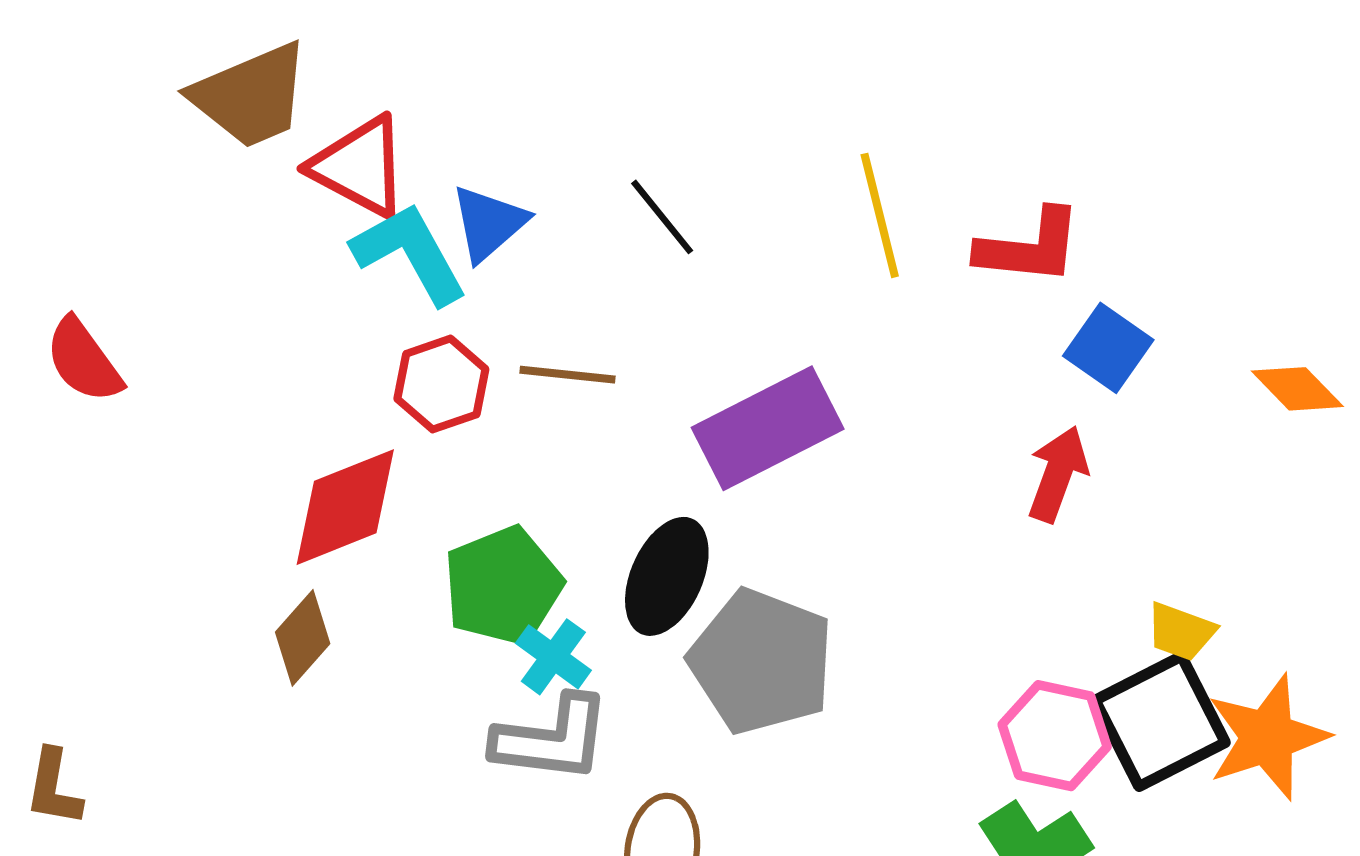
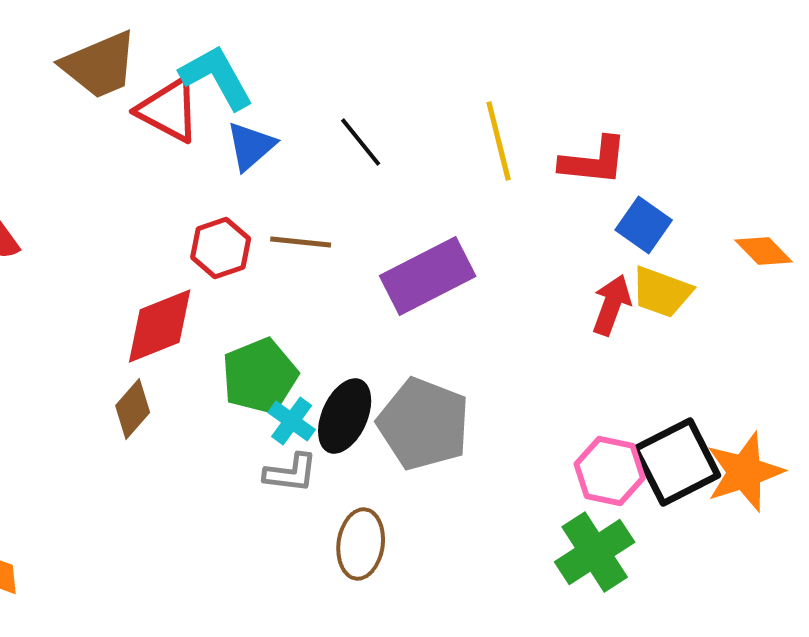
cyan L-shape: (410, 253) -> (217, 77), moved
black ellipse: (667, 576) -> (345, 416), moved
yellow trapezoid: (1181, 632) -> (662, 292), moved, size x1.4
gray L-shape: (552, 739) -> (291, 473), size x0.7

